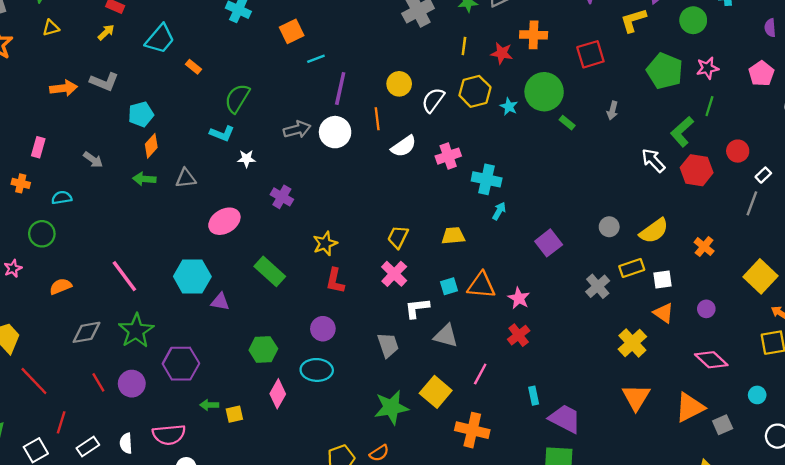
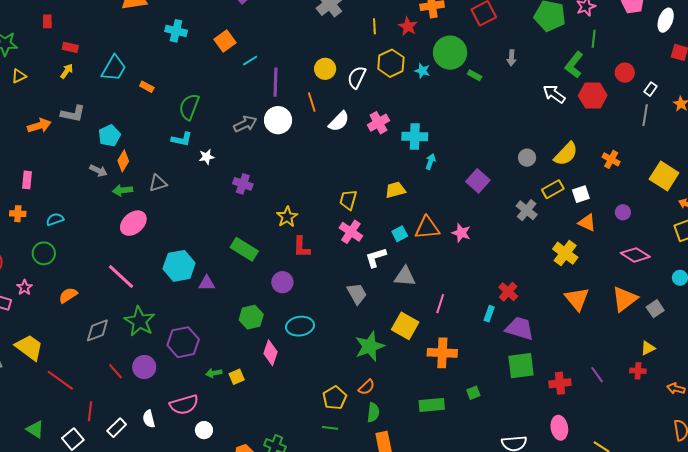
red star: (502, 53) -> (408, 26), turned 30
gray arrow: (93, 160) -> (98, 171), moved
pink ellipse: (224, 221) -> (133, 223), moved
purple circle: (323, 329) -> (282, 282), moved
red cross: (519, 335) -> (508, 292), moved
cyan rectangle: (534, 396) -> (489, 314), turned 42

